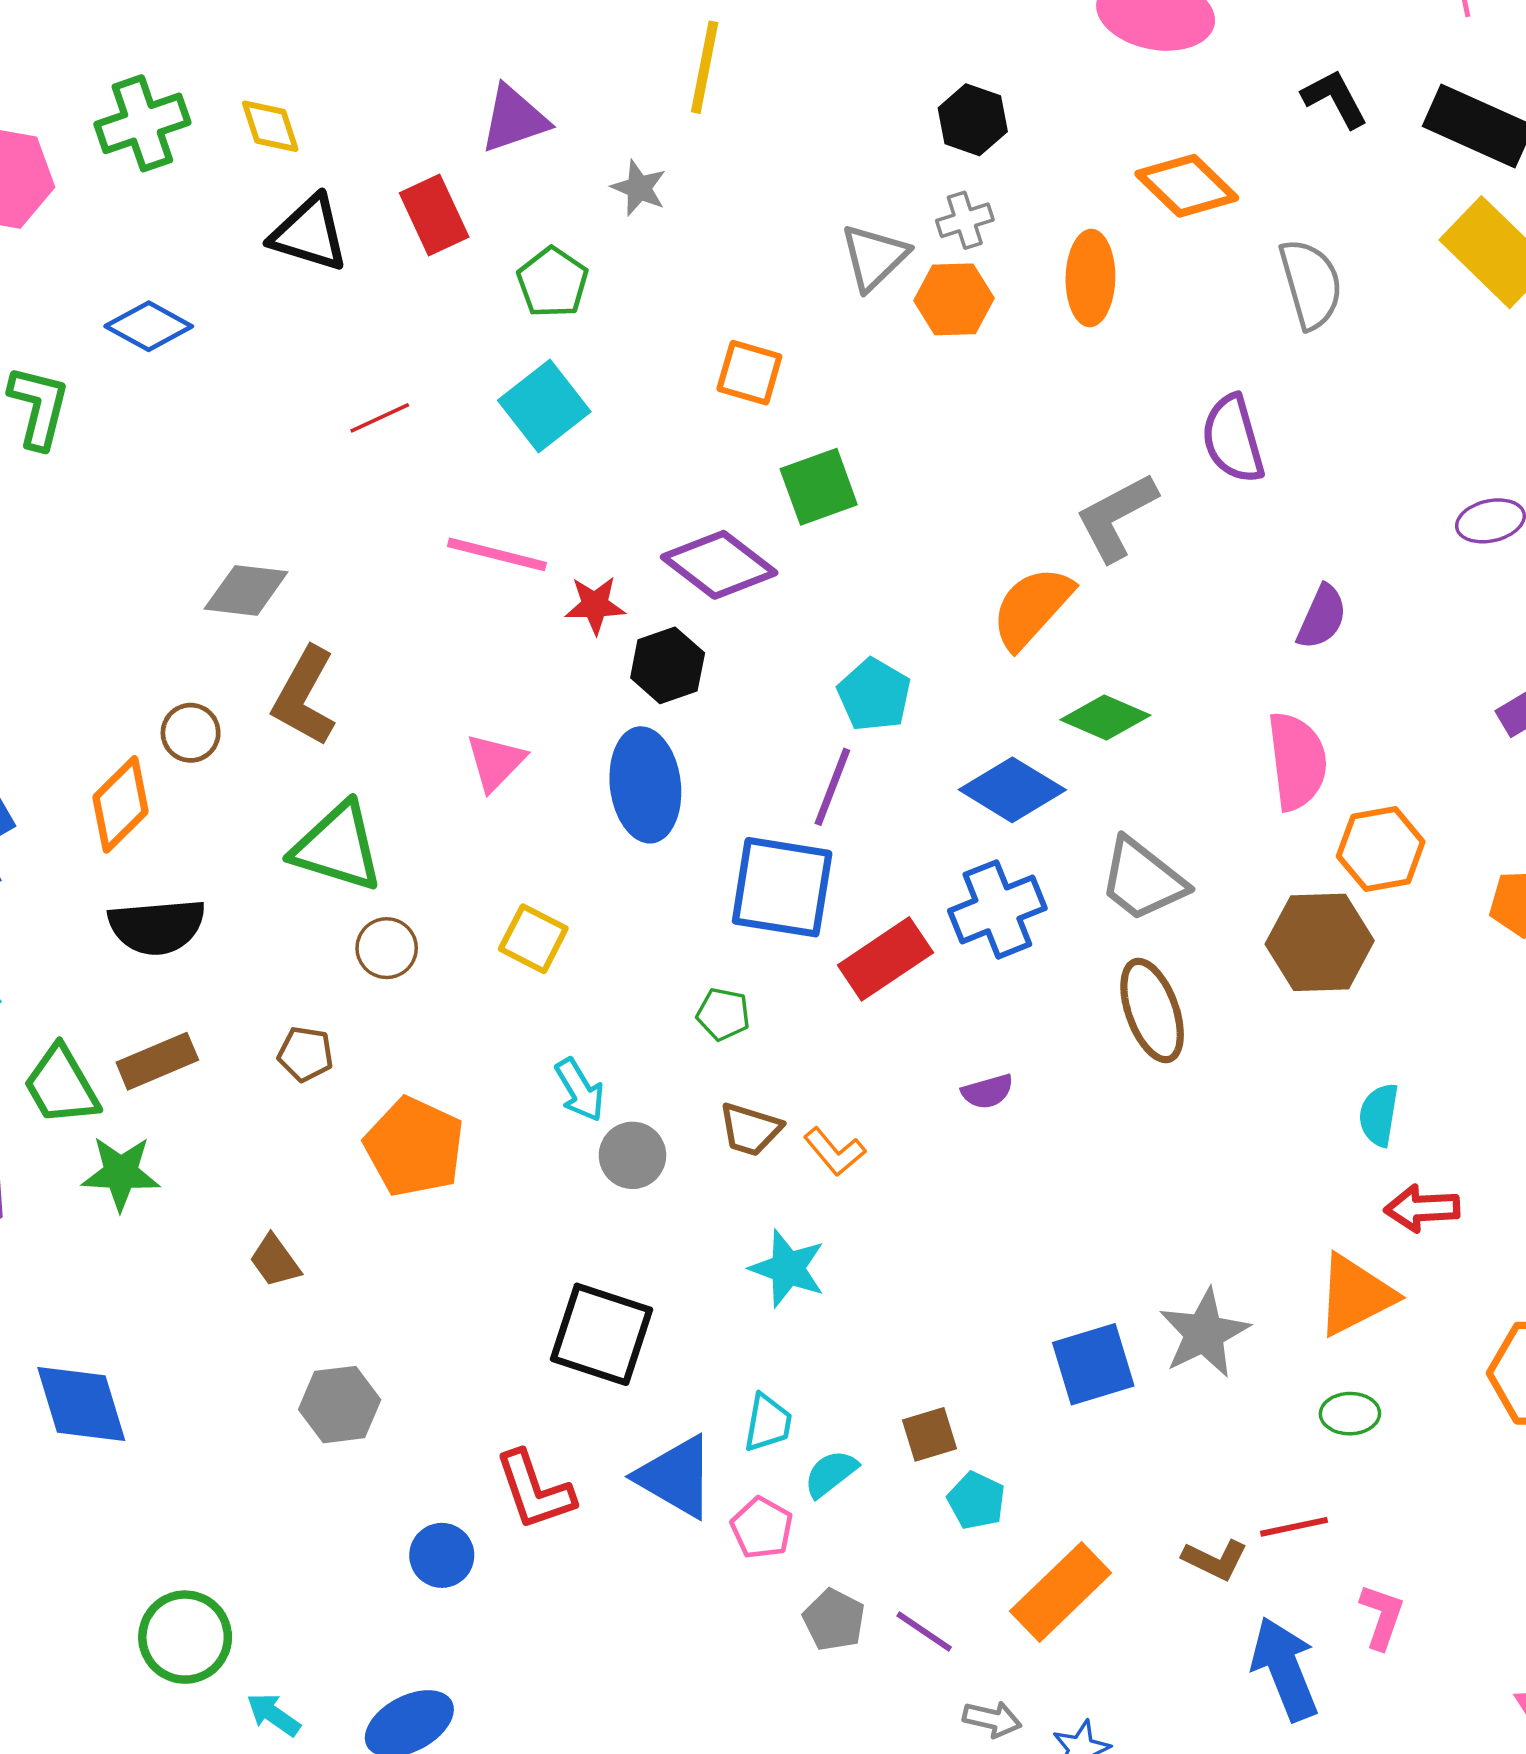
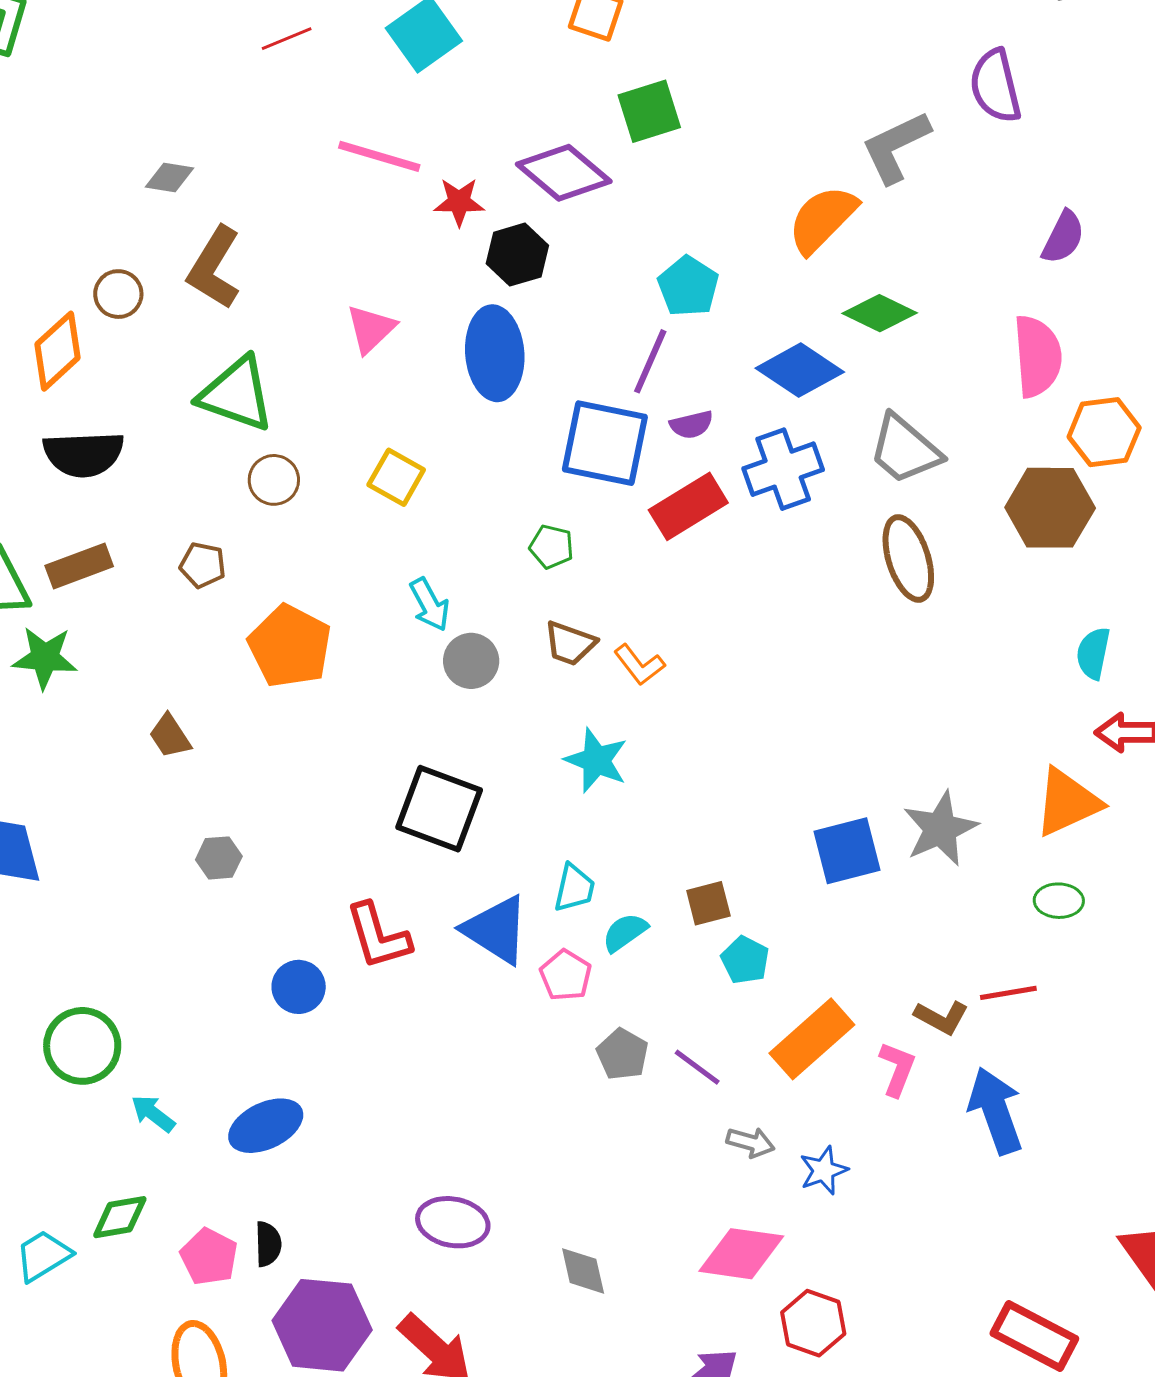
gray diamond: (246, 590) -> (169, 178), size x0.7
purple semicircle: (987, 1092) -> (691, 425), moved
gray hexagon: (340, 1405) -> (219, 858), size x0.7
pink L-shape: (1382, 1617) -> (897, 1069), moved

